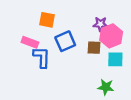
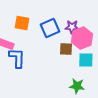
blue square: (65, 41) -> (50, 28), moved

